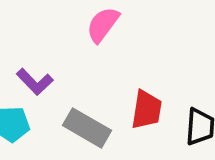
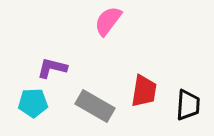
purple L-shape: (35, 82) -> (52, 68), turned 148

